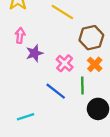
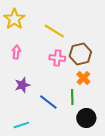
purple star: (35, 53) -> (22, 85), moved
pink cross: (65, 63) -> (57, 58), moved, turned -35

